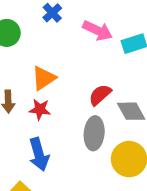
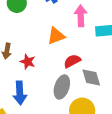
pink arrow: (98, 31) -> (81, 16), turned -130
orange triangle: (44, 78) -> (56, 36), moved

